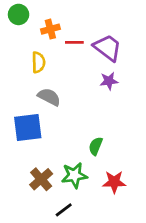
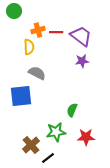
orange cross: (50, 29) -> (38, 30), moved
brown cross: (41, 179) -> (31, 145), moved

